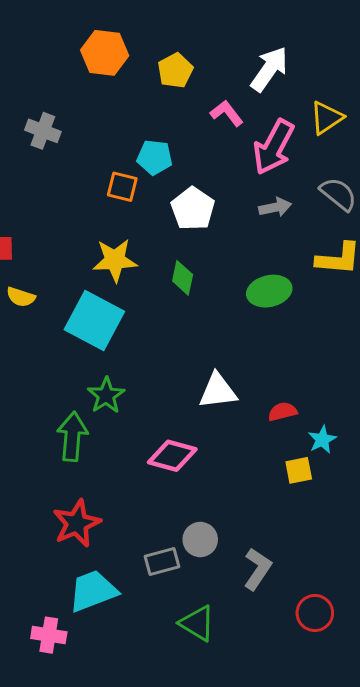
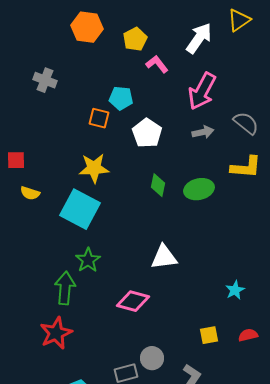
pink L-shape: (227, 113) -> (157, 64), moved
yellow triangle: (327, 118) -> (239, 20), moved
green diamond: (183, 278) -> (158, 185), moved
red semicircle: (283, 412) -> (248, 335), moved
yellow square: (299, 470) -> (209, 335), moved
red star: (77, 523) -> (56, 333), moved

